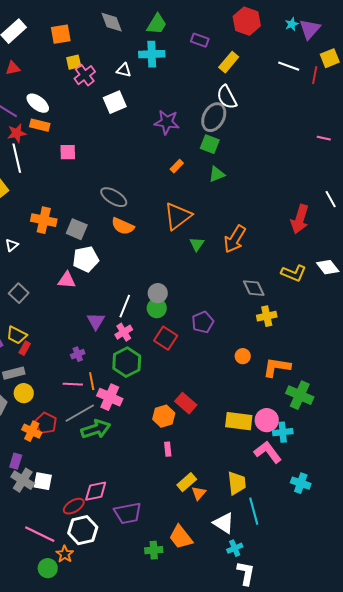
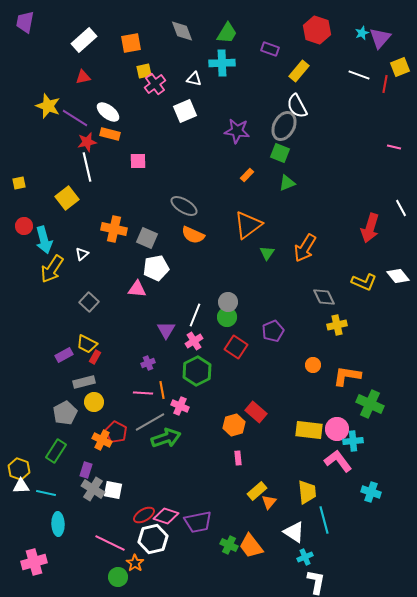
pink cross: (110, 397) -> (180, 406), size x0.7
pink diamond: (96, 491) -> (166, 516), moved, turned 30
green cross: (154, 550) -> (229, 545), moved, turned 30

